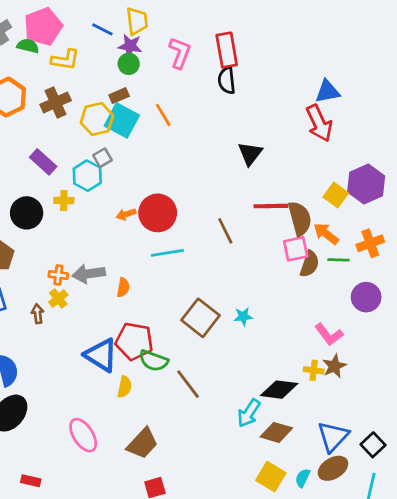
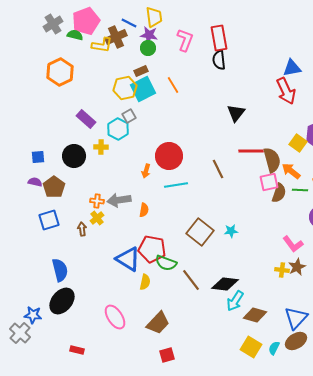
brown cross: (56, 102) -> (116, 37), moved
cyan square: (122, 120) -> (143, 89), turned 35
orange arrow: (126, 214) -> (146, 171), moved, turned -56
black diamond: (279, 390) -> (225, 284), moved

